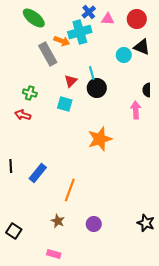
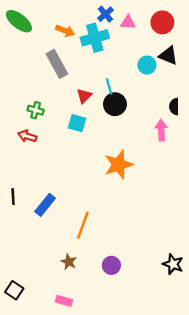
green ellipse: (34, 18) -> (19, 21), moved
orange arrow: (62, 41) -> (65, 31), moved
black square: (14, 231) -> (14, 290), moved

